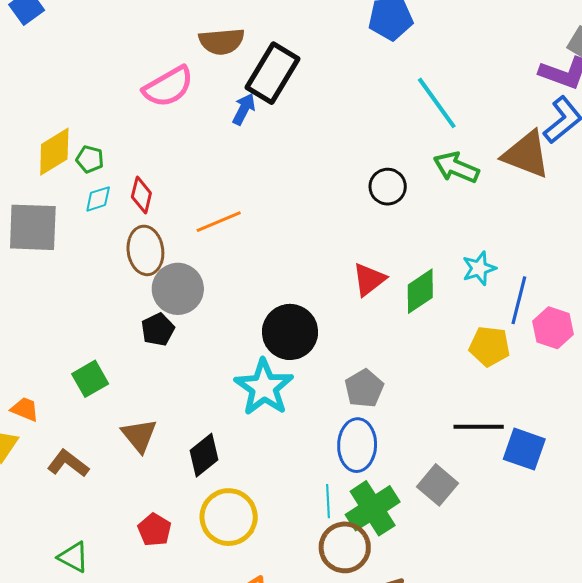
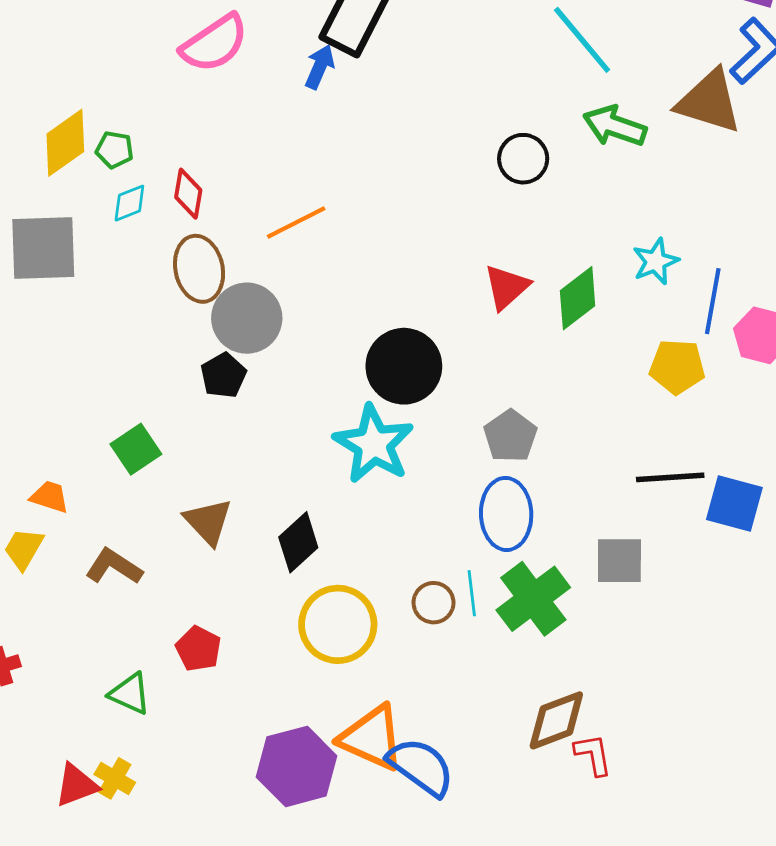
gray square: (437, 485) -> (619, 561), turned -36
red pentagon: (155, 530) -> (198, 649), moved
brown circle: (345, 547) -> (434, 603), moved, size x0.6

